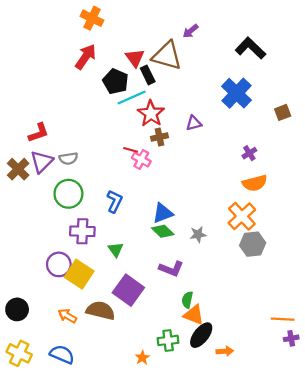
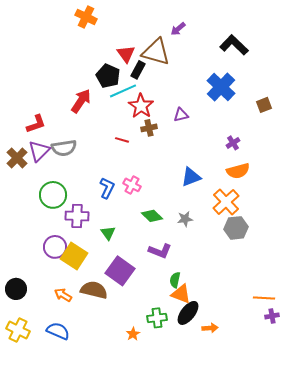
red arrow: (86, 57) -> (81, 101), moved
black rectangle: (148, 75) -> (138, 70), turned 54
gray semicircle: (68, 158) -> (64, 148), size x1.4
pink cross: (141, 160) -> (132, 185), moved
green circle: (68, 194) -> (53, 195), moved
blue triangle: (163, 213) -> (191, 177), moved

